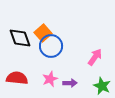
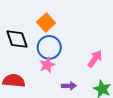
orange square: (43, 33) -> (46, 22), moved
pink star: (50, 79) -> (47, 65), moved

